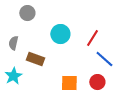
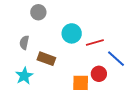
red line: (92, 38) -> (95, 43), moved, turned 42
red circle: (97, 82) -> (99, 74), moved

